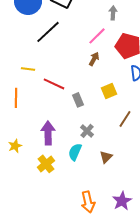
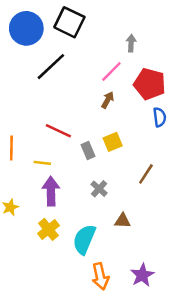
yellow line: (28, 69) -> (42, 163), moved
yellow square: (109, 91) -> (113, 142), moved
cyan semicircle: (75, 152) -> (84, 239), moved, size x1.4
brown triangle: (106, 157) -> (123, 221), turned 48

